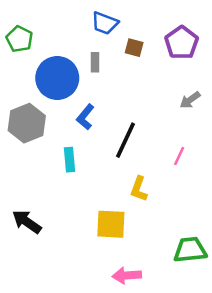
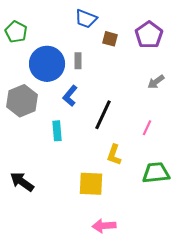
gray rectangle: (95, 62) -> (78, 61), moved
green trapezoid: (190, 250) -> (156, 173), moved

